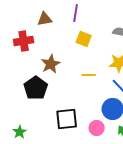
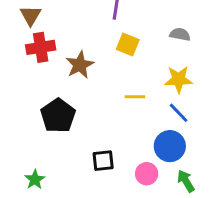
brown triangle: (45, 19) -> (30, 15), moved, turned -49
brown star: (51, 64) -> (80, 65), moved
black square: (67, 119) -> (103, 161), size x0.7

